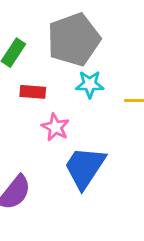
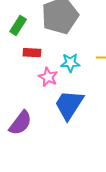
cyan star: (90, 84) -> (70, 63), moved

